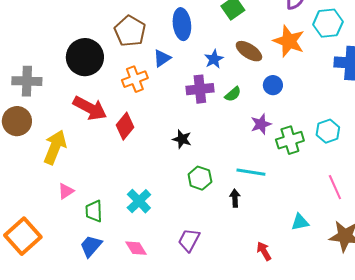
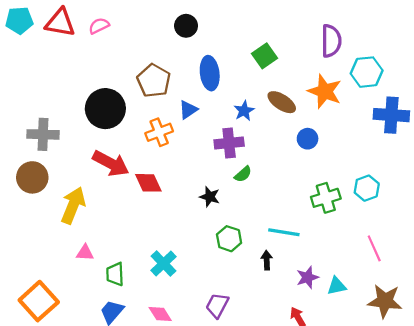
green semicircle: (233, 94) -> (243, 174), moved
purple star: (261, 124) -> (308, 277), moved
red diamond: (125, 126) -> (148, 183), turned -64
pink triangle: (66, 191) -> (85, 253), turned 36

